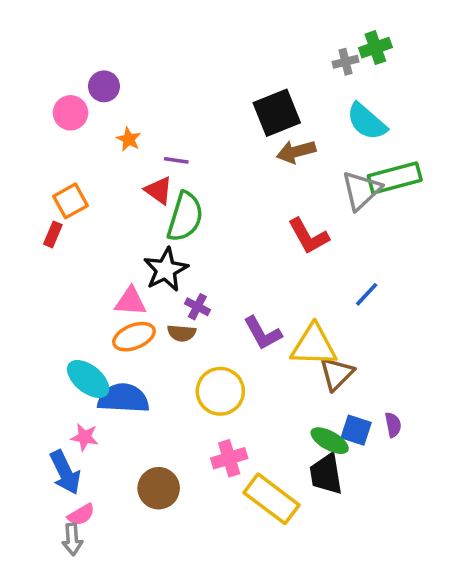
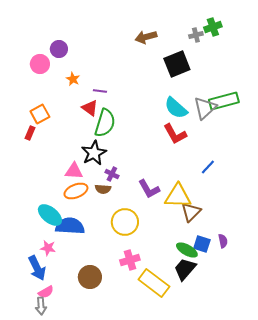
black square: (277, 113) -> (177, 64), moved
cyan semicircle: (367, 122) -> (176, 108), moved
brown arrow: (296, 152) -> (146, 37), moved
black trapezoid: (326, 474) -> (185, 269), turned 50

